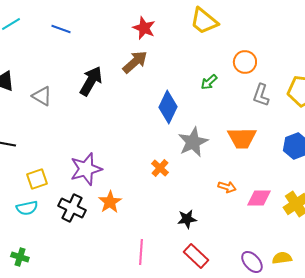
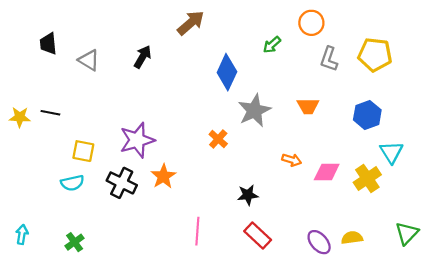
black arrow: (91, 81) -> (143, 57), moved, size x0.7
orange trapezoid: (242, 138) -> (308, 106), size x0.7
yellow square: (37, 179) -> (83, 151), turned 30
green cross: (20, 257) -> (75, 242), moved, turned 36

